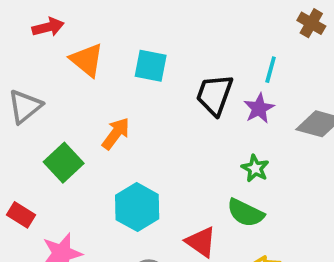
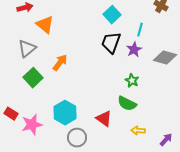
cyan square: (151, 66) -> (112, 15), moved, turned 36
gray triangle: (25, 106) -> (27, 49), moved
cyan hexagon: (137, 207) -> (65, 113), moved
red rectangle: (21, 215) -> (11, 114), moved

